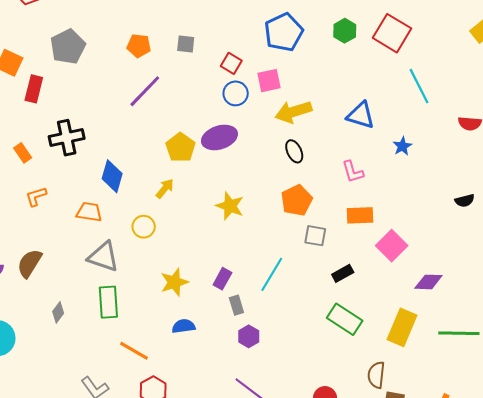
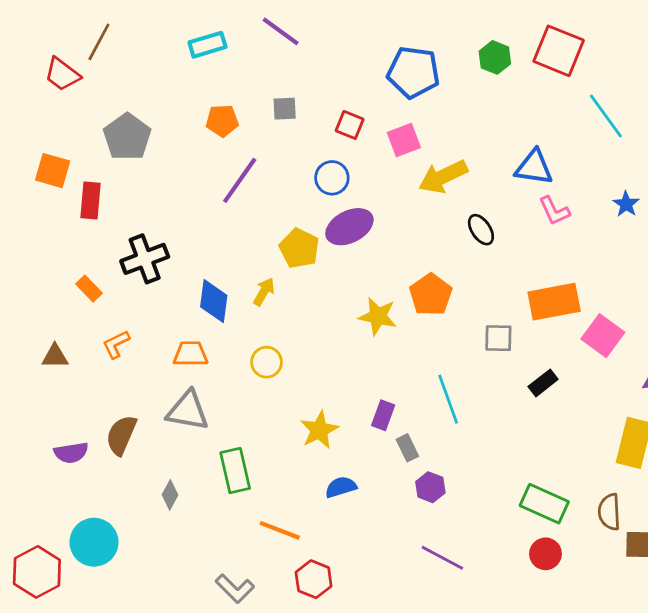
blue pentagon: (284, 32) -> (413, 72), turned -30
blue circle: (236, 93) -> (332, 178), moved
blue star: (402, 146) -> (626, 204), moved
black ellipse: (294, 151) -> (481, 230), moved
pink L-shape: (353, 172) -> (554, 211), moved
yellow arrow: (165, 189) -> (264, 292), moved
orange pentagon: (297, 200) -> (431, 295), moved
orange rectangle: (360, 215) -> (554, 302), size x1.4
gray triangle: (103, 257) -> (188, 411), moved
cyan line: (272, 274) -> (448, 399), turned -42
green rectangle: (345, 319) -> (544, 504), moved

